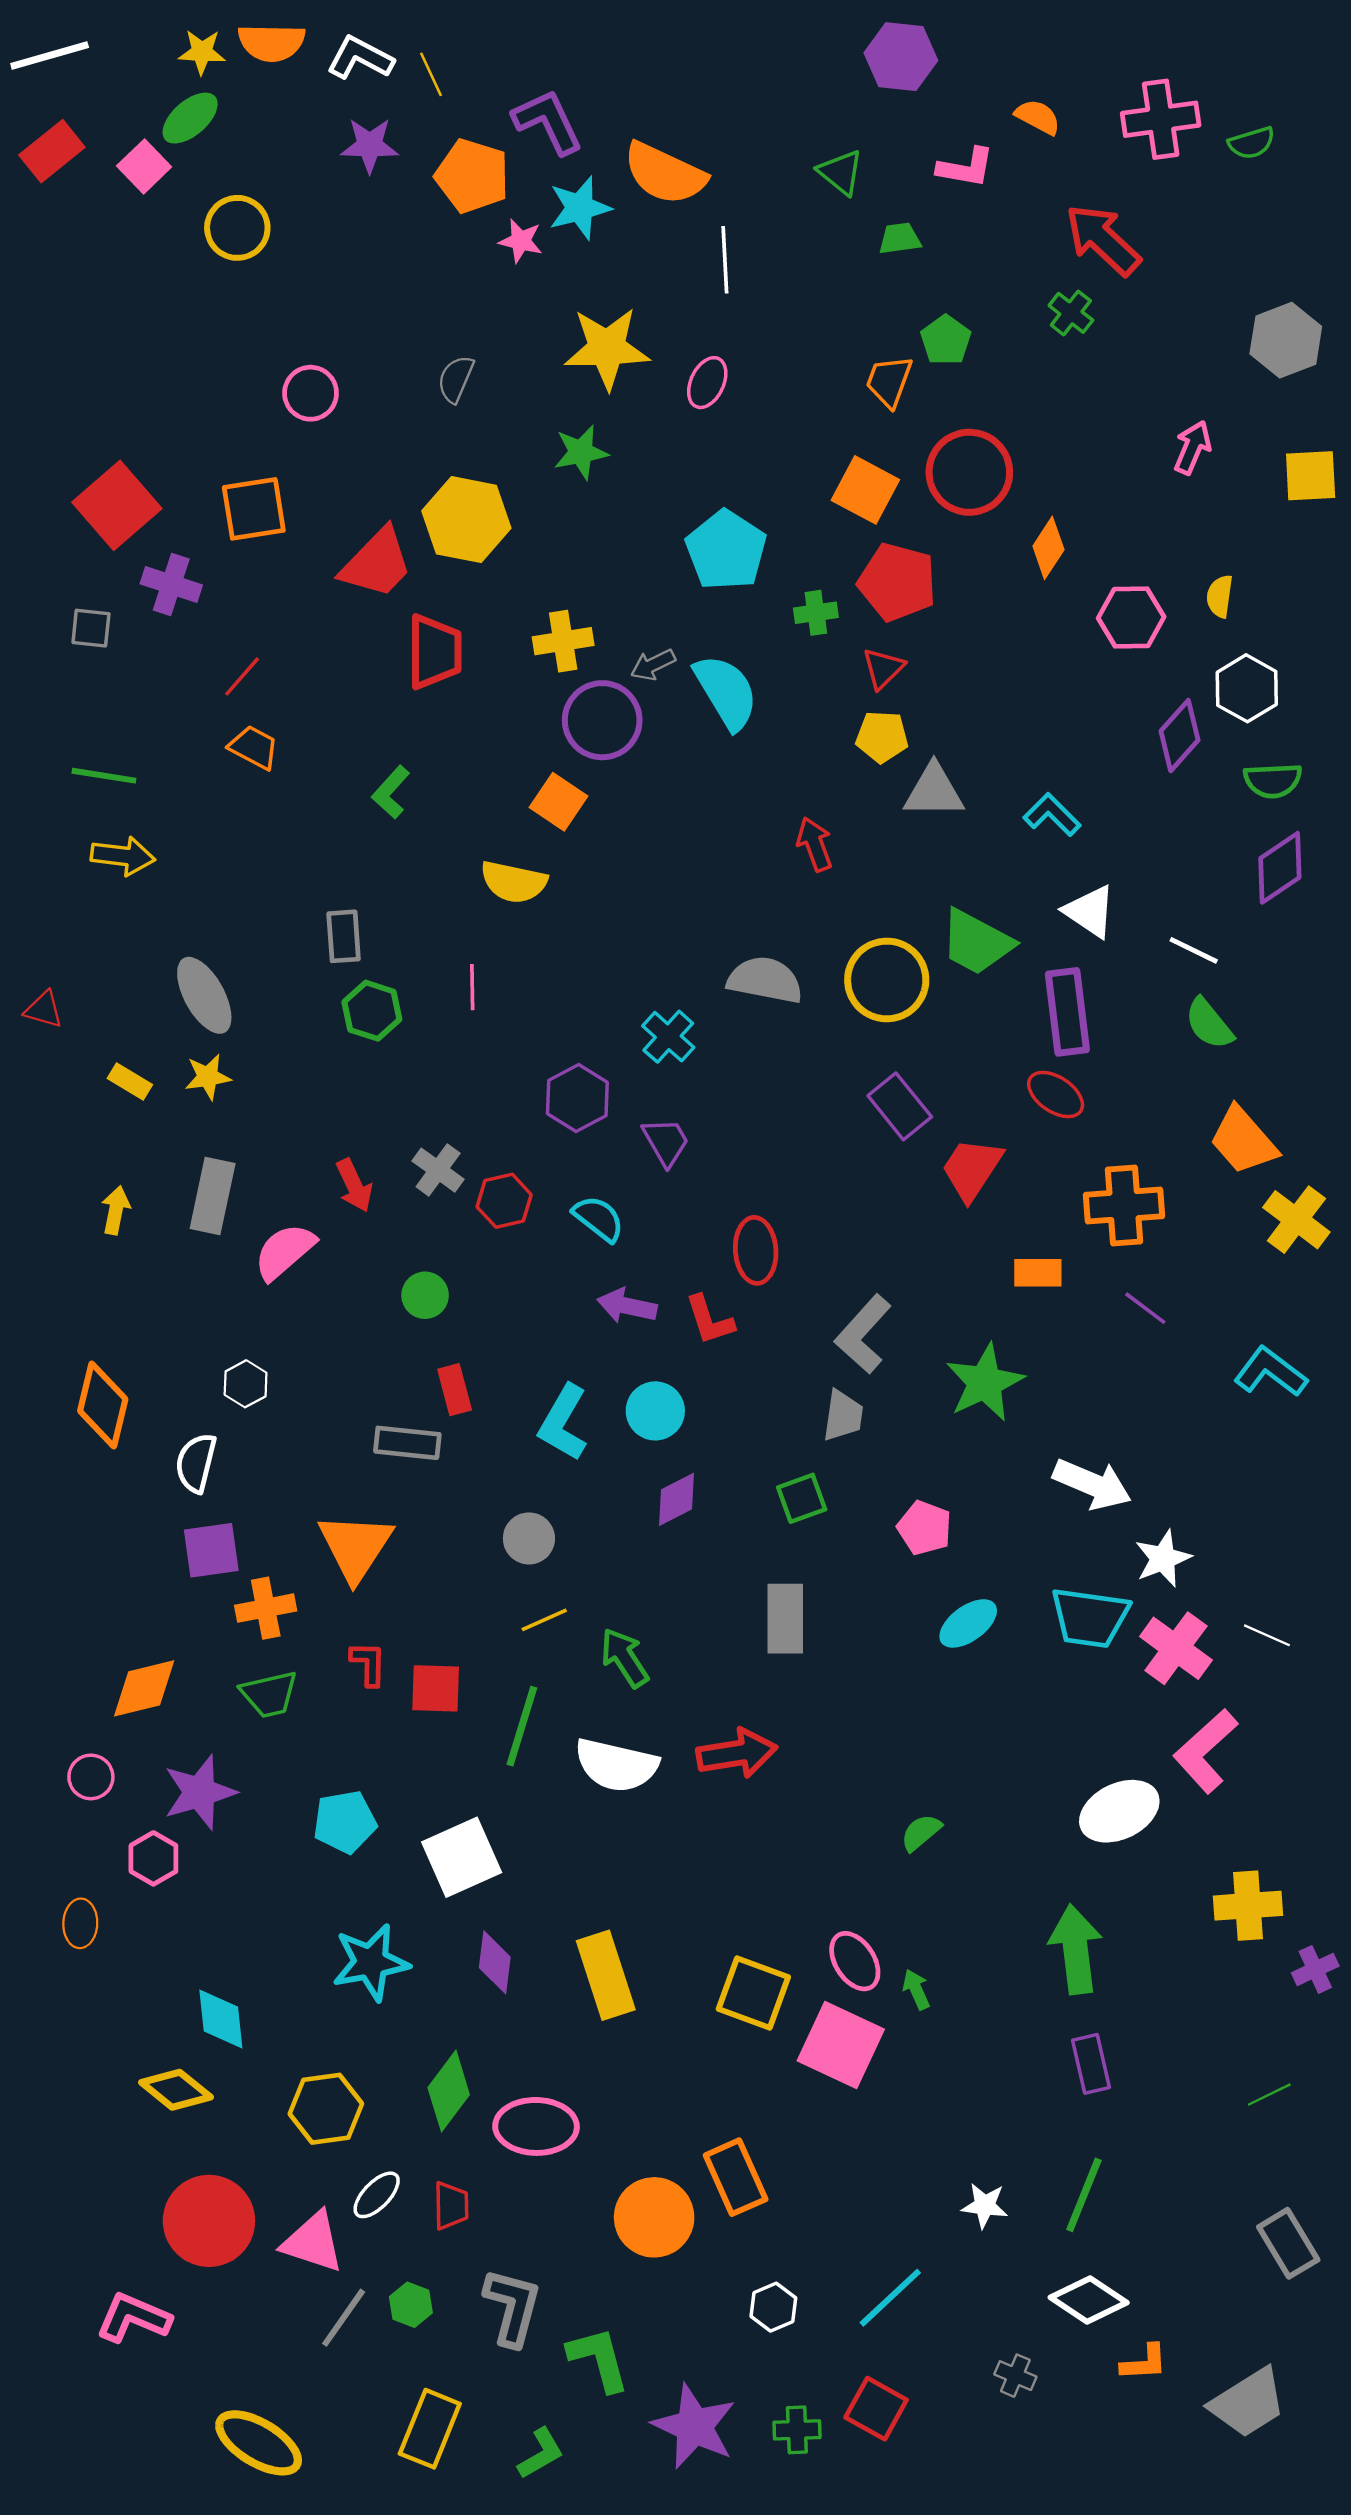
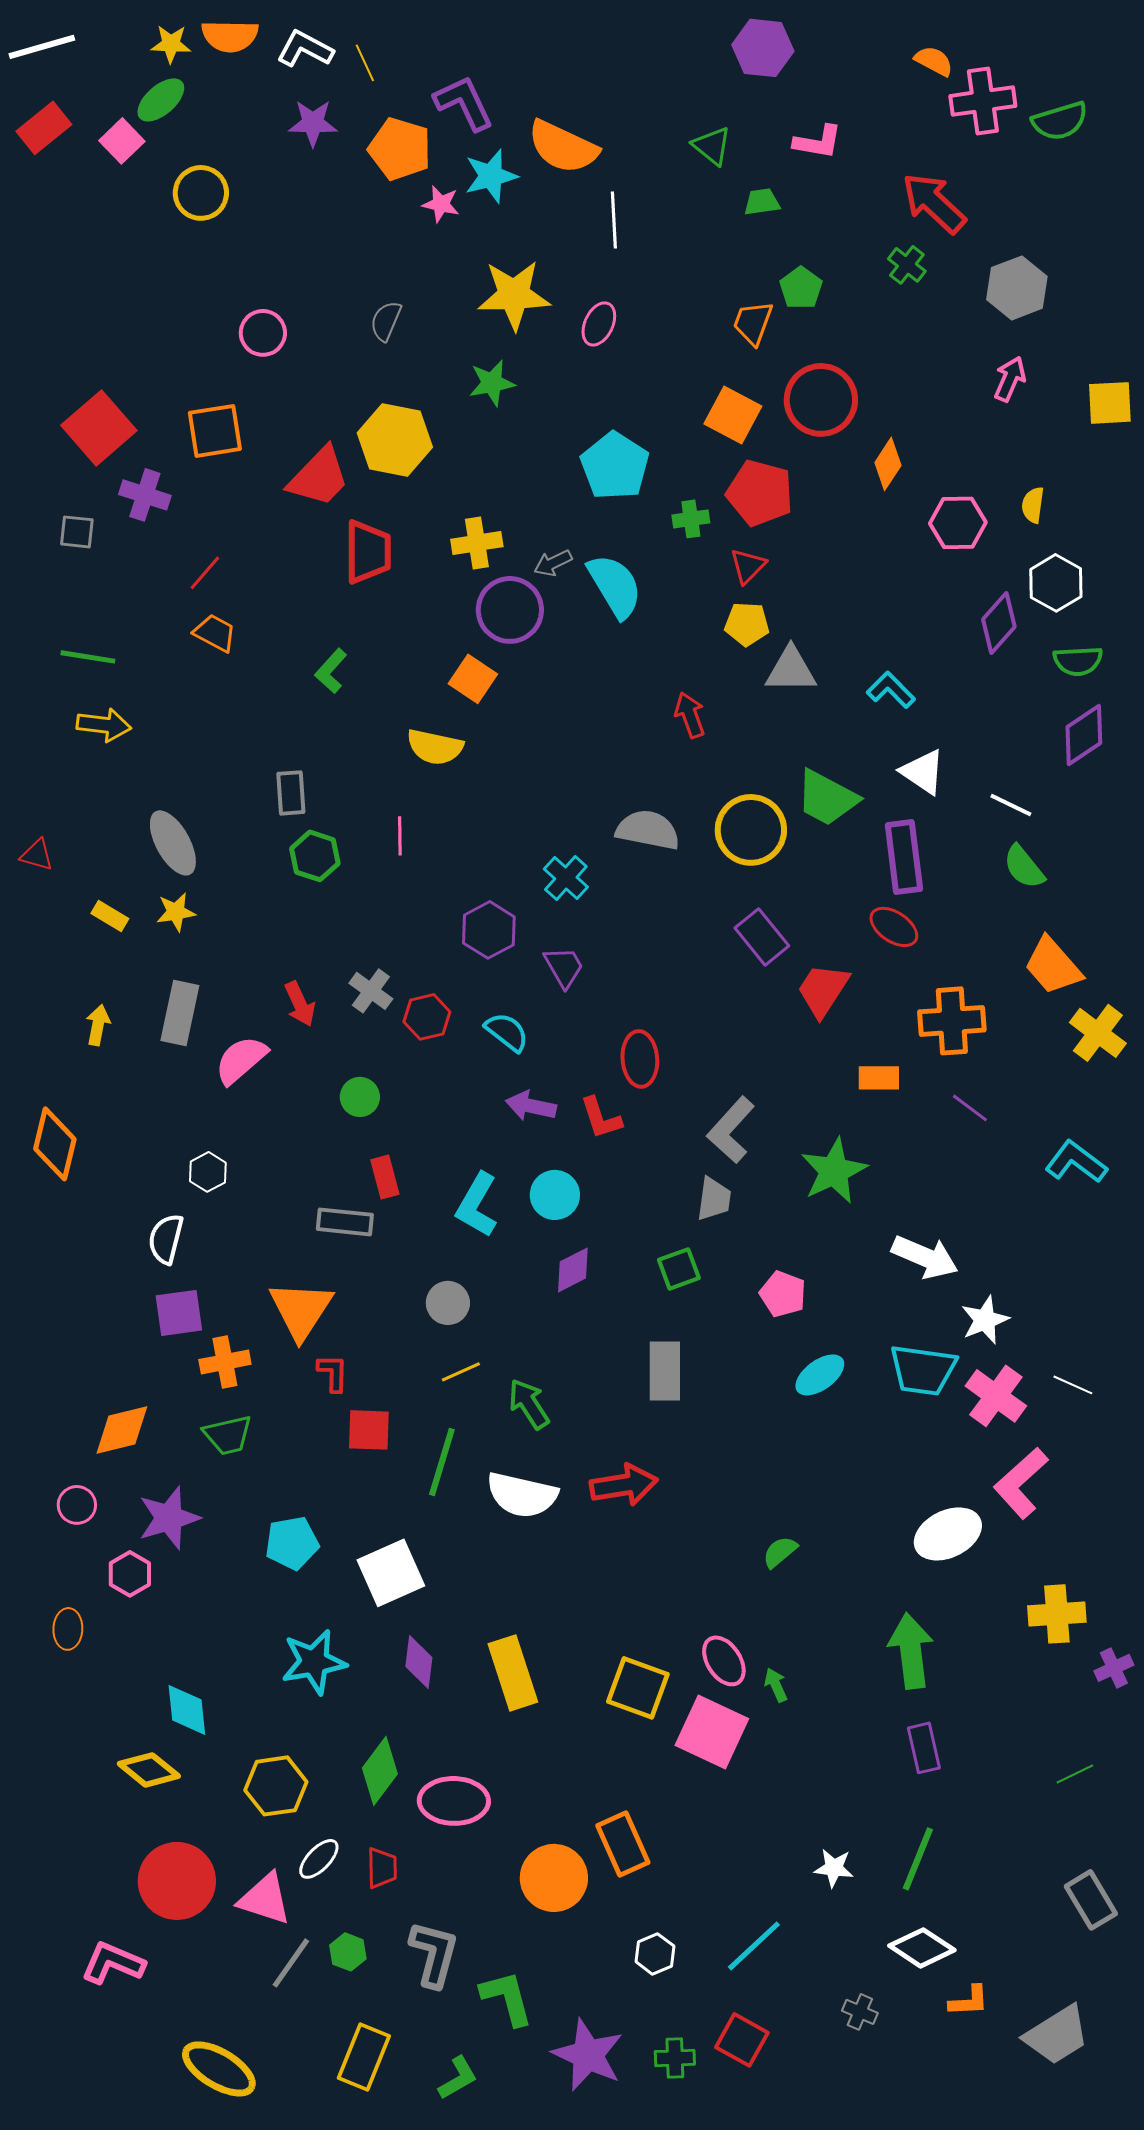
orange semicircle: (1038, 117) -> (934, 61), moved
green semicircle: (1252, 143) -> (1060, 121), size x1.4
gray hexagon: (1286, 340) -> (1017, 288), moved
orange diamond: (103, 1405) -> (55, 1144), moved
red L-shape: (368, 1664) -> (333, 1373), moved

